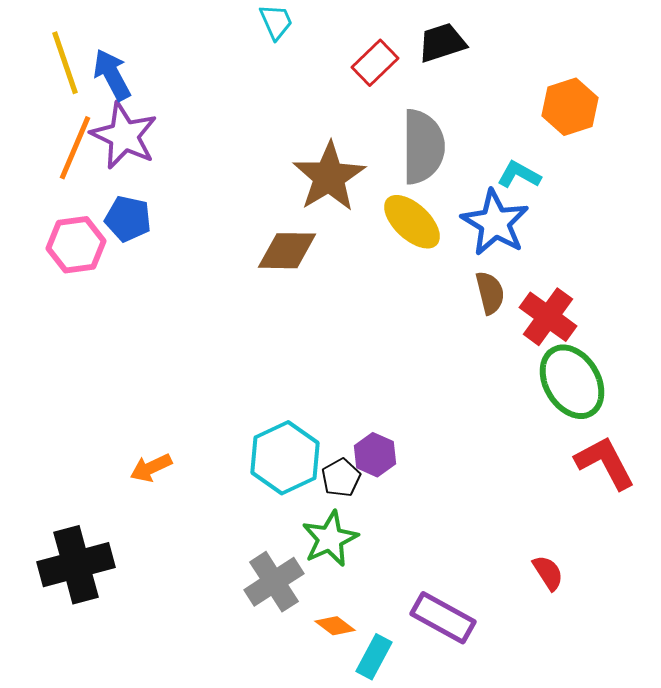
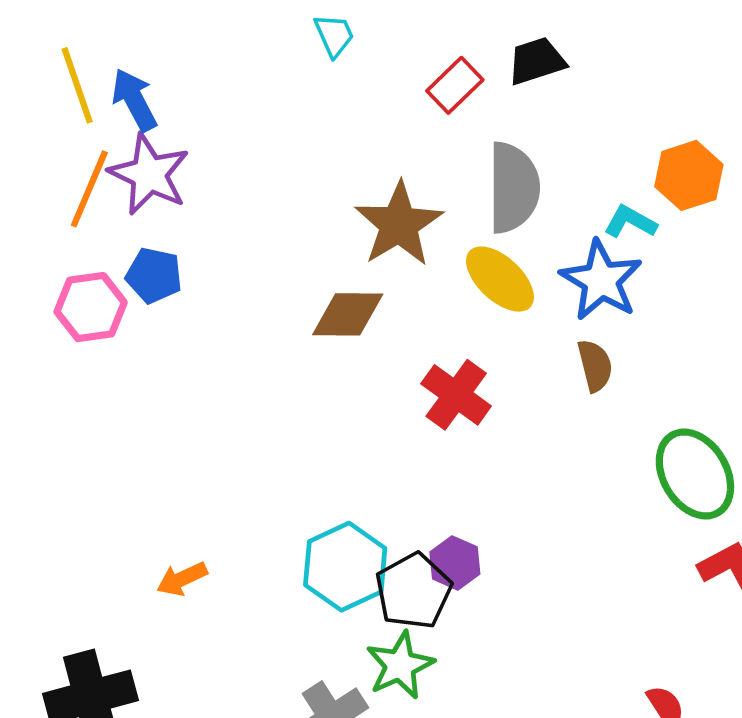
orange hexagon: (570, 107) -> (689, 175), moved
red cross: (548, 317) -> (456, 395), moved
black pentagon: (341, 478) -> (413, 591), size x1.6

